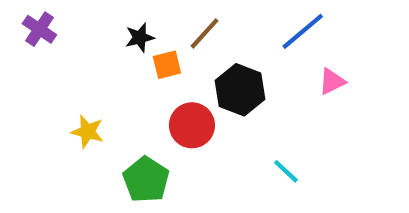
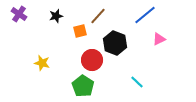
black star: (140, 38) -> (56, 16), moved
green pentagon: (146, 180) -> (83, 86), moved

